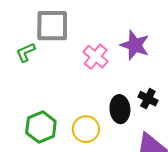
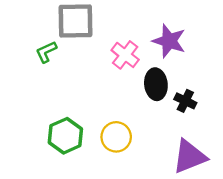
black ellipse: (120, 109) -> (156, 84), moved

